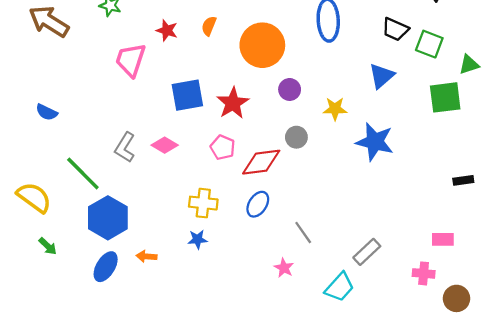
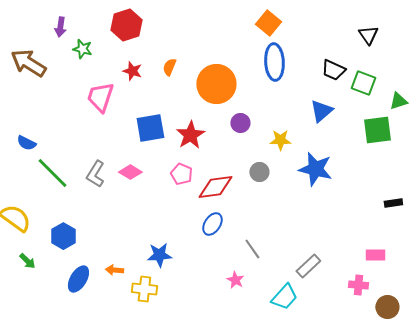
gray circle: (296, 137) -> (259, 172), moved
green line: (83, 174) -> (52, 173), moved
yellow cross: (203, 203) -> (144, 289), moved
blue hexagon: (108, 218) -> (63, 236), moved, size x0.7
blue star: (198, 239) -> (159, 255), size x1.4

